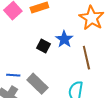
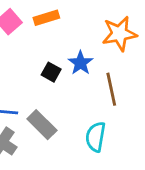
orange star: (92, 18) -> (119, 34), turned 30

